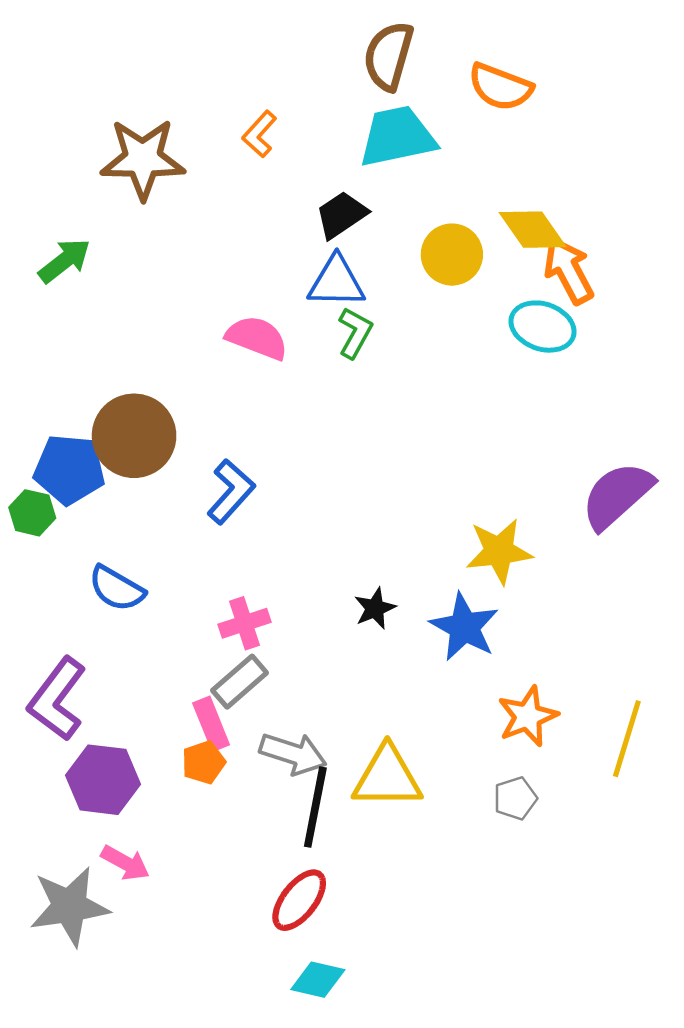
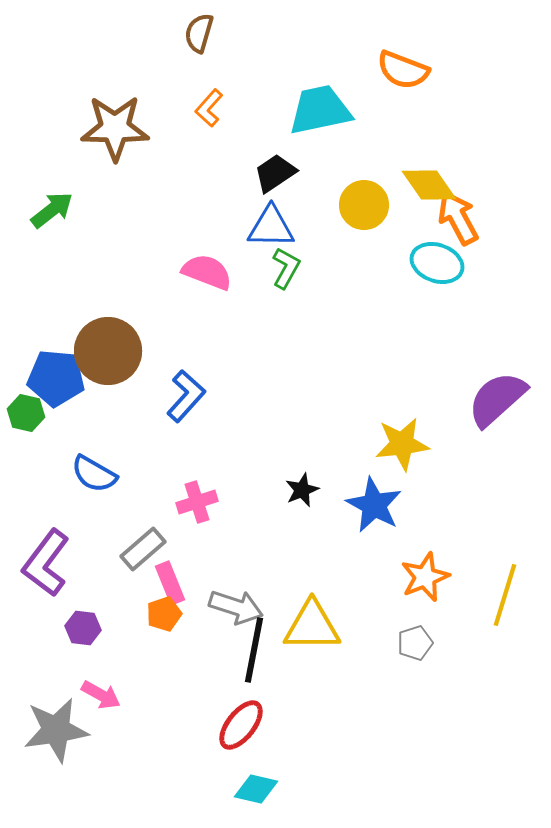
brown semicircle: (389, 56) -> (199, 33), moved, size x0.7
gray rectangle: (240, 682) -> (143, 549), moved
purple hexagon: (103, 780) -> (83, 628), size x0.6

